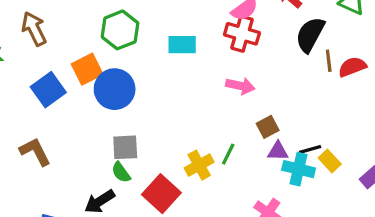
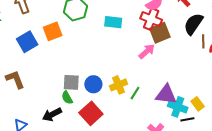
pink arrow: (240, 86) -> (147, 51), turned -60
blue circle: (115, 89) -> (93, 84), moved, size x0.7
brown square: (268, 127) -> (160, 33), moved, size x1.5
black line: (310, 149) -> (187, 119), moved
purple triangle: (278, 151) -> (166, 94), size x1.6
yellow cross: (199, 165) -> (119, 85), moved

